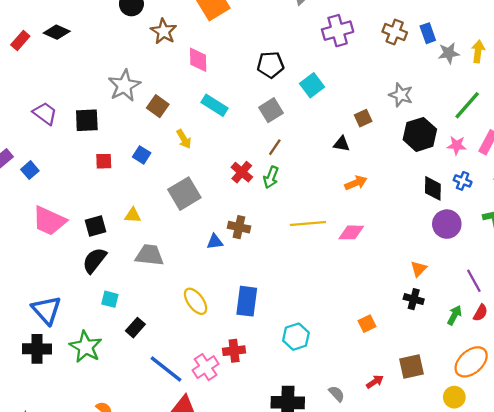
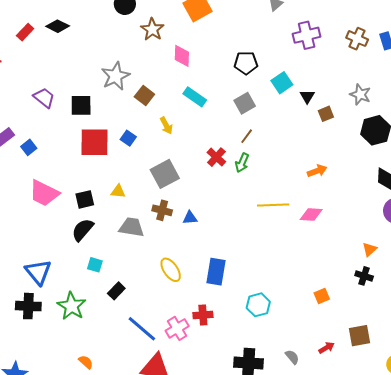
black triangle: (342, 144) -> (307, 96), moved, turned 49
red square: (104, 161) -> (95, 142), size x2.0
brown cross: (239, 227) -> (162, 210), moved

